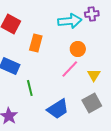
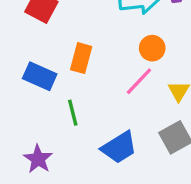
orange rectangle: (36, 43) -> (81, 58), moved

